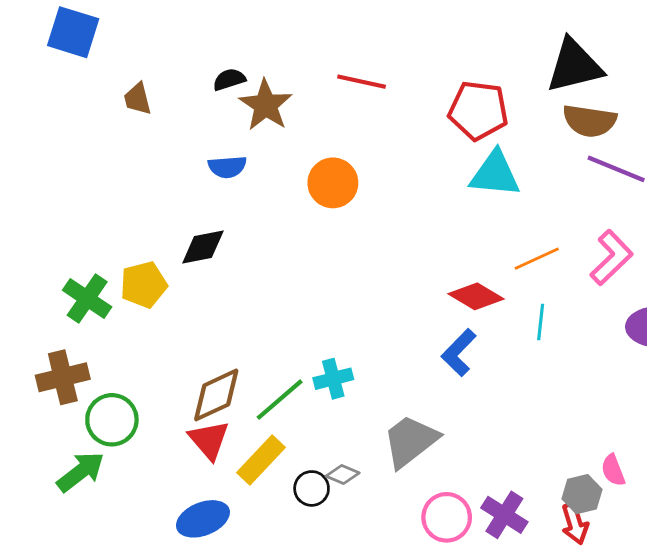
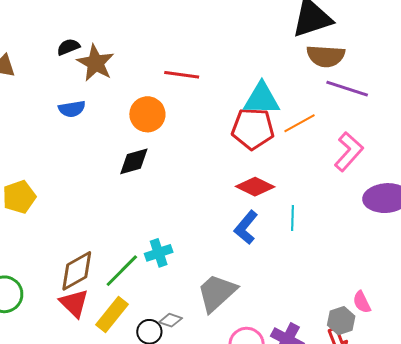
red line: (362, 82) -> (182, 75), moved
red pentagon: (478, 110) -> (253, 129), moved
black diamond: (203, 247) -> (134, 161), moved
orange line: (537, 259) -> (300, 123), moved
cyan line: (541, 322) -> (292, 218), moved

